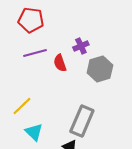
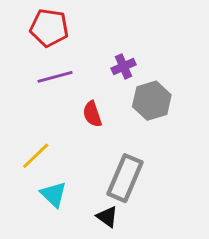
red semicircle: (60, 63) -> (92, 114), moved

